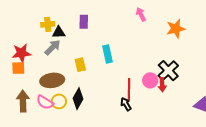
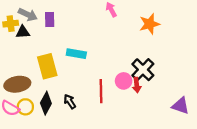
gray arrow: (53, 47) -> (28, 15), moved, turned 72
cyan rectangle: (107, 54) -> (76, 54), turned -66
yellow rectangle: (80, 65) -> (47, 66), size x1.6
black arrow: (126, 104) -> (70, 102), moved

